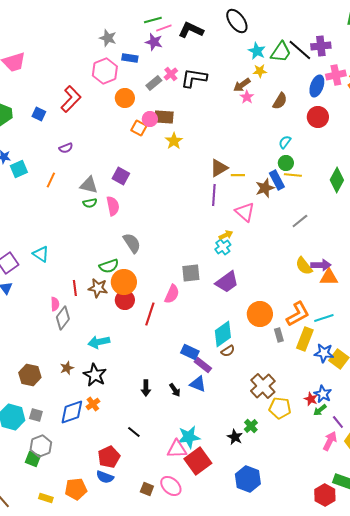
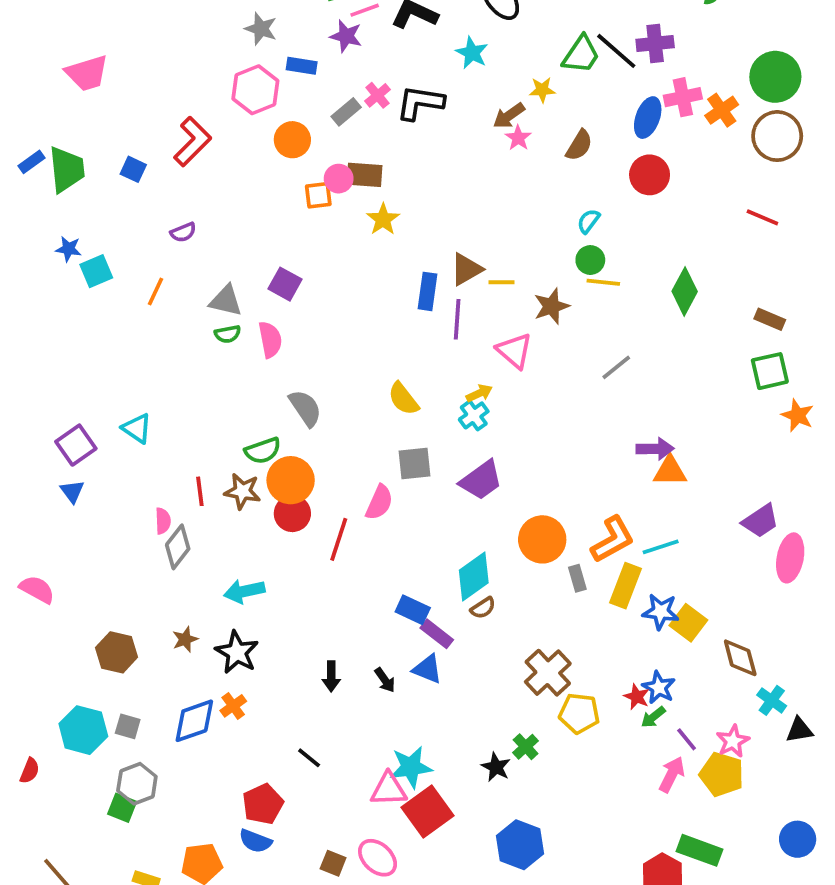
cyan star: (257, 51) -> (472, 53), moved
orange square: (139, 128) -> (318, 195), turned -35
blue rectangle: (277, 180) -> (427, 291), moved, turned 36
yellow semicircle: (304, 266) -> (403, 399), moved

